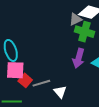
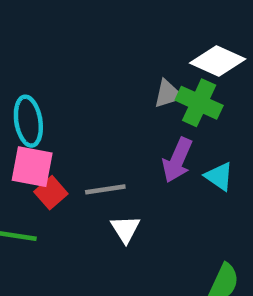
gray triangle: (75, 19) -> (168, 94), moved
gray line: (41, 83) -> (105, 189), moved

